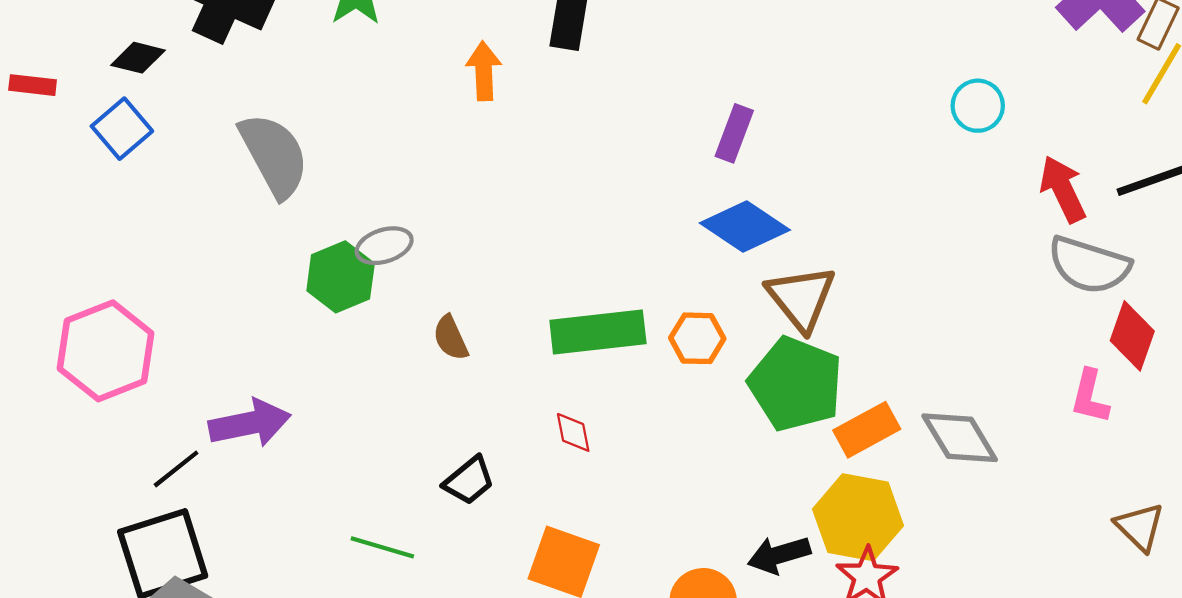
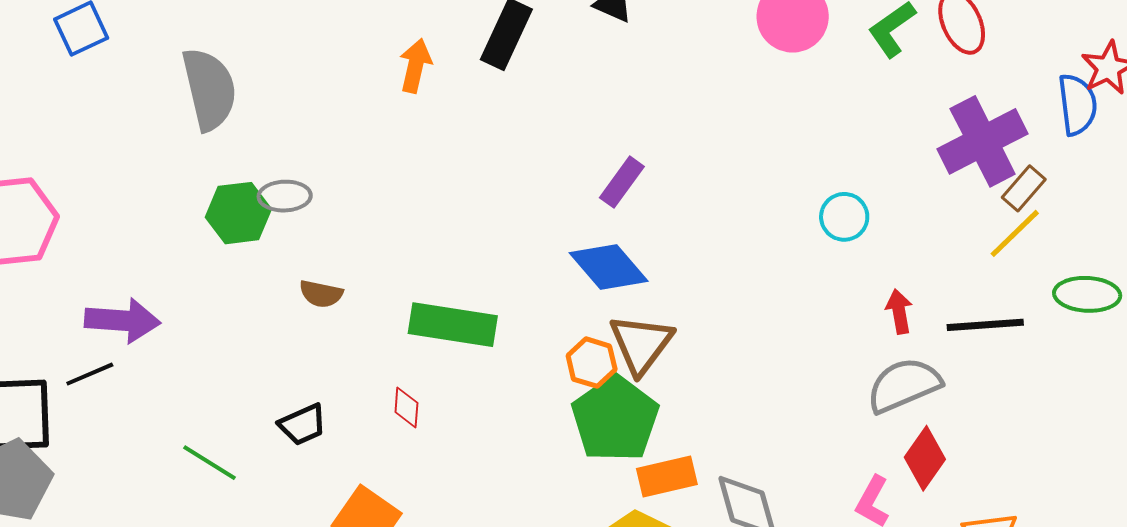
red arrow: (1063, 189) -> (899, 312), size x0.7
gray semicircle: (1089, 265) -> (904, 385), turned 124
brown semicircle: (451, 338) -> (321, 294), turned -69
orange hexagon: (697, 338) -> (592, 363), moved
black line: (176, 469) -> (90, 374), moved

